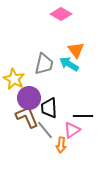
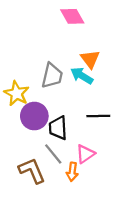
pink diamond: (61, 14) -> (72, 16), turned 30
black line: (83, 116) -> (98, 116), moved
brown L-shape: (27, 117) -> (32, 171), moved

